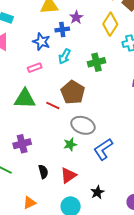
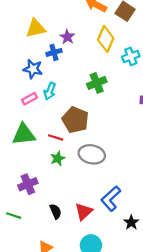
cyan arrow: (64, 56) -> (50, 91), moved
green star: (70, 144) -> (58, 158), moved
blue L-shape: (103, 149) -> (111, 199), moved
black star: (97, 192) -> (131, 222), moved

